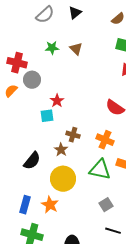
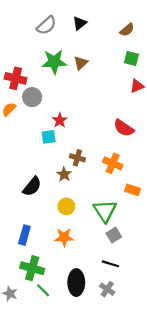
green star: (52, 48) -> (54, 62), size x1.6
brown triangle: (76, 49) -> (81, 63), turned 32
green triangle: (100, 170) -> (105, 211), moved, turned 45
yellow circle: (63, 179) -> (66, 206), size x0.6
orange star: (50, 205) -> (64, 237), moved, turned -30
black line: (113, 231) -> (110, 264), moved

